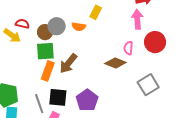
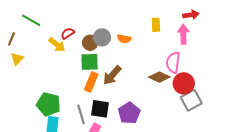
yellow rectangle: (96, 12) -> (156, 25), moved, turned -32
red semicircle: (22, 24) -> (68, 33), turned -48
red circle: (155, 42) -> (184, 83), moved
pink semicircle: (128, 48) -> (173, 63), size x1.5

